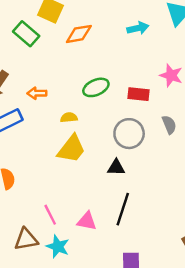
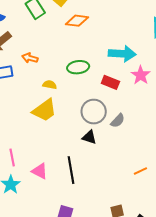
cyan arrow: (138, 28) -> (122, 54), moved, size x1.5
gray semicircle: (169, 125) -> (118, 121), moved, turned 49
black triangle: (116, 167) -> (89, 137), moved
black line: (123, 209) -> (71, 170), turned -44

